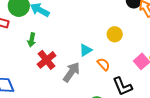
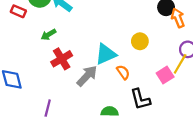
green arrow: (32, 40) -> (48, 35), turned 40
cyan triangle: (86, 50) -> (106, 54), size x1.5

